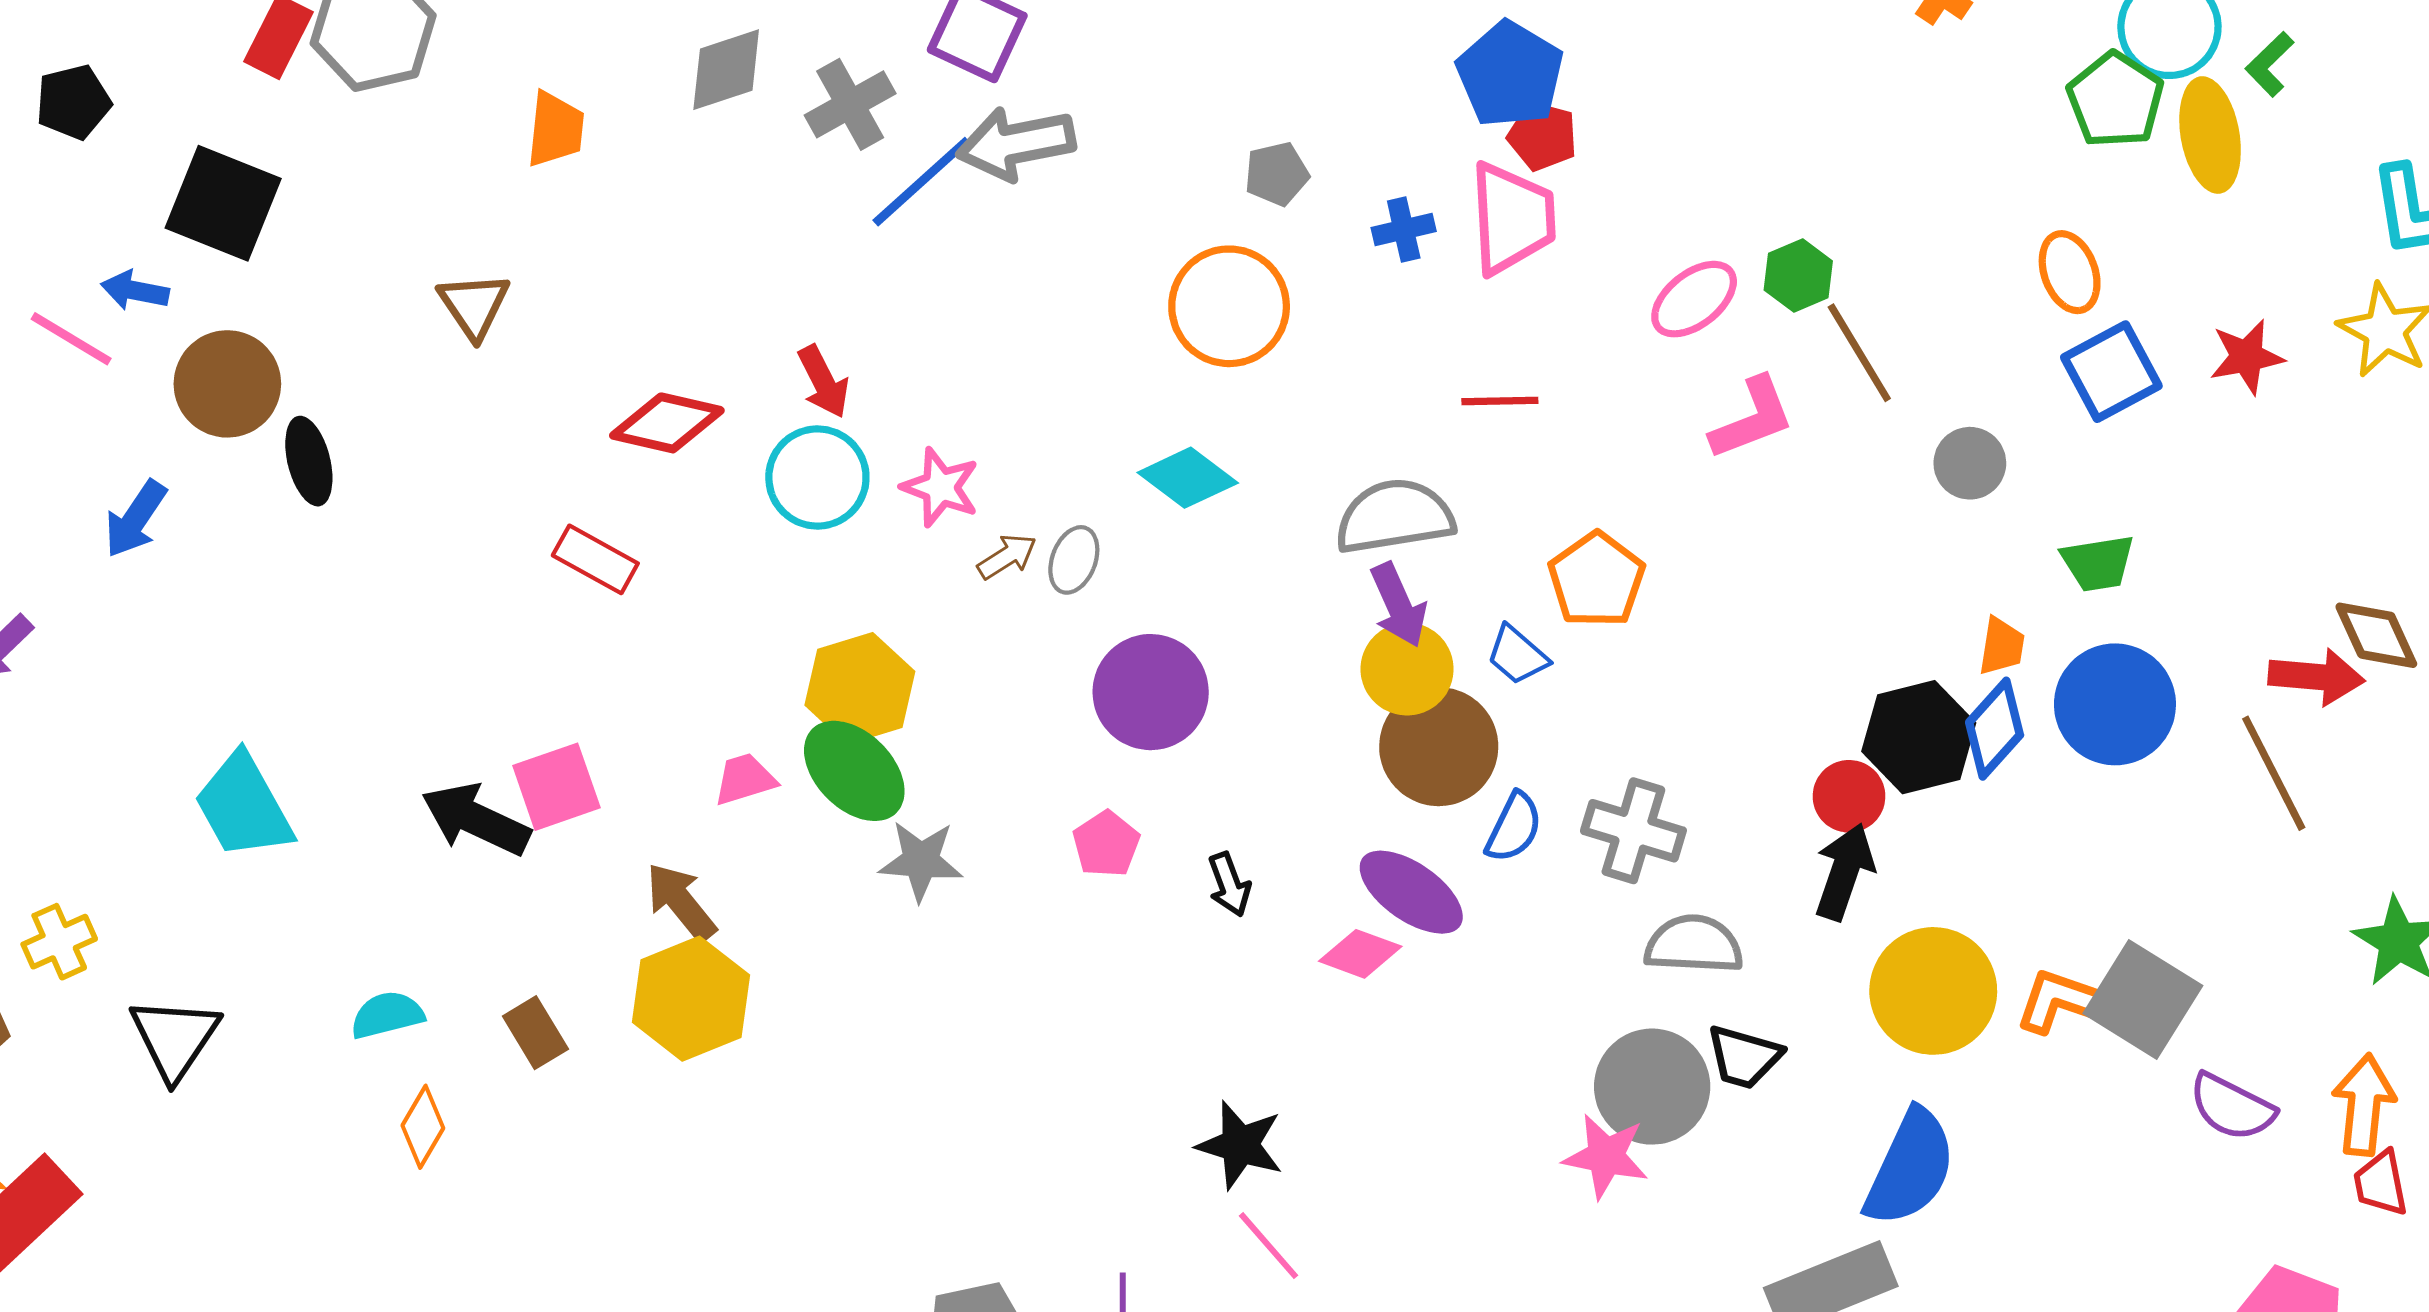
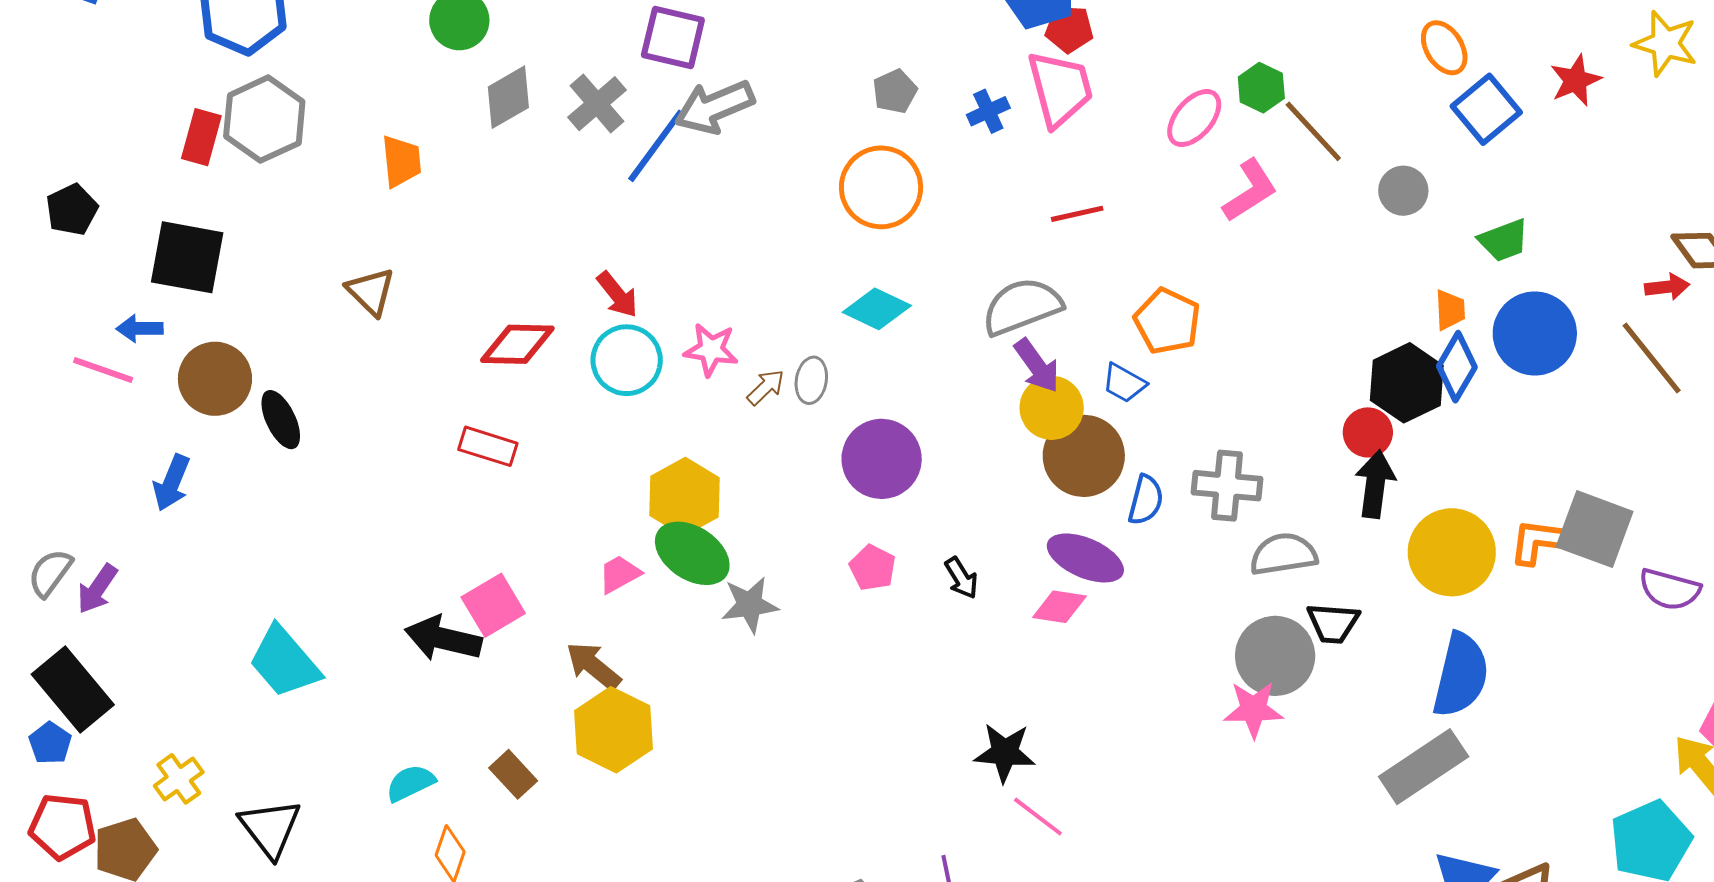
red arrow: (2316, 677) -> (1667, 287), size x0.7

